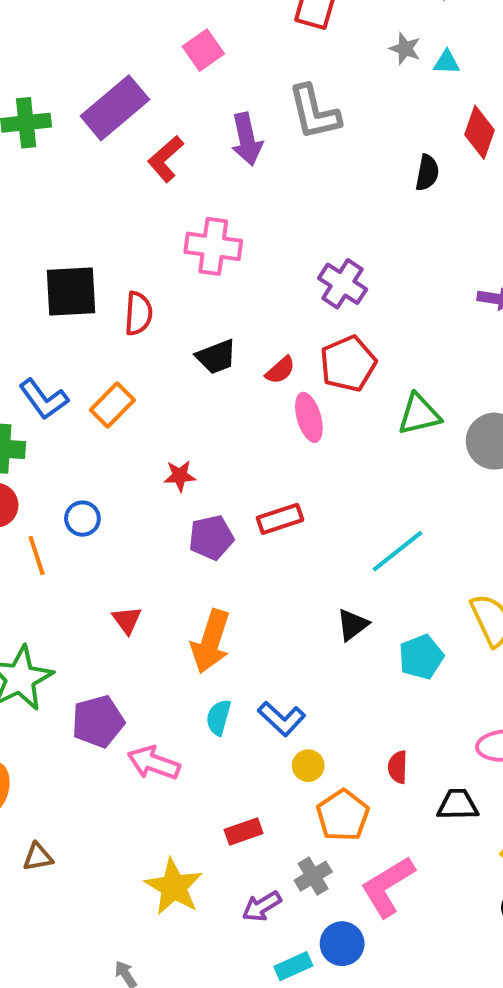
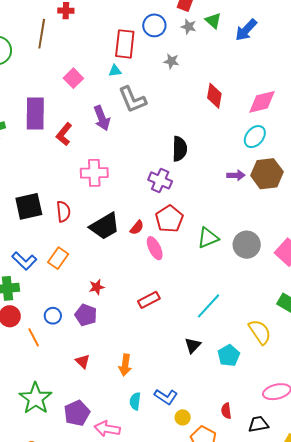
cyan triangle: (447, 62) -> (115, 71), moved
purple rectangle: (115, 108) -> (35, 113), turned -40
black semicircle: (427, 173) -> (180, 149), moved, size x1.4
black trapezoid: (216, 357) -> (105, 226), size x1.5
purple pentagon: (211, 538) -> (86, 315), moved, turned -30
orange arrow: (211, 641) -> (125, 365), size x0.7

